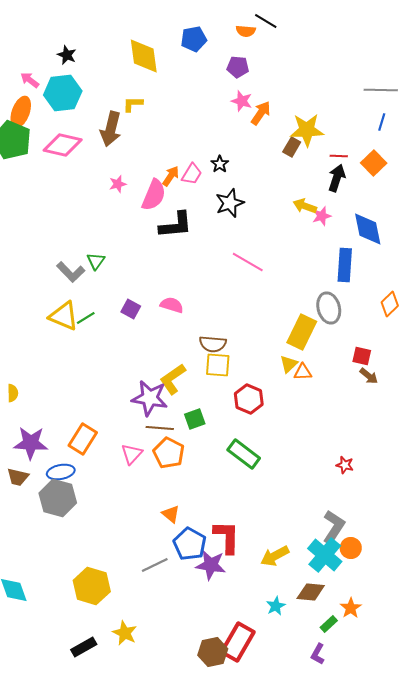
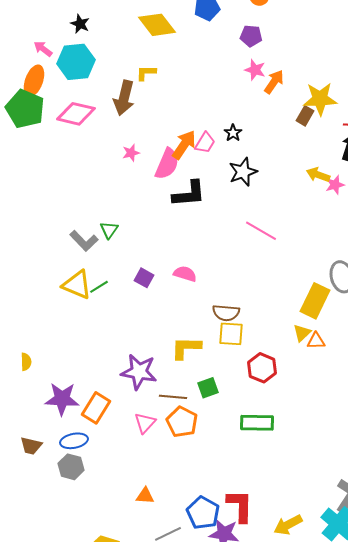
yellow diamond: (144, 56) -> (157, 25), turned -30
orange arrow: (171, 176) -> (184, 145), size x1.4
yellow L-shape: (173, 379) -> (186, 348), turned 36
purple star: (150, 398) -> (139, 372), moved
purple star: (31, 443) -> (62, 399), moved
green rectangle: (244, 454) -> (257, 423), turned -36
gray hexagon: (58, 498) -> (71, 467), size x0.7
orange triangle: (171, 514) -> (145, 496), moved, turned -36

